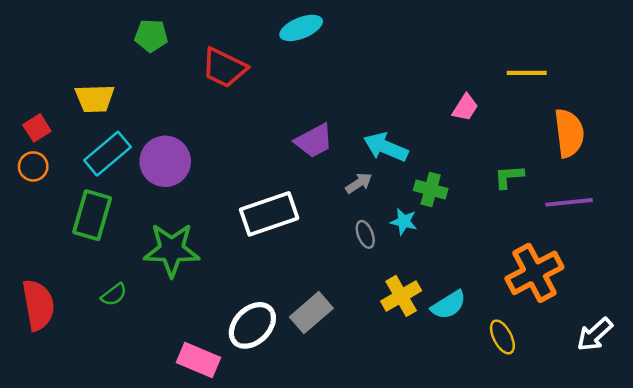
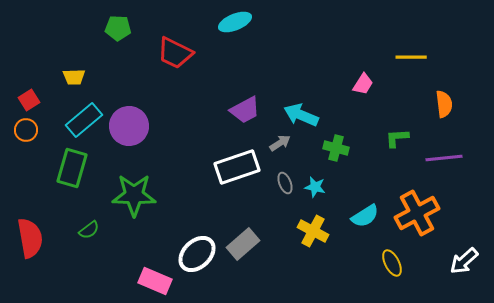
yellow trapezoid: (95, 98) -> (74, 77), size x0.7
orange semicircle: (569, 133) -> (444, 104), size x0.7
white rectangle: (269, 214) -> (237, 167), moved
cyan star: (404, 222) -> (315, 187), moved
yellow cross: (401, 296) -> (313, 231), turned -32
cyan semicircle: (449, 305) -> (365, 216), moved

